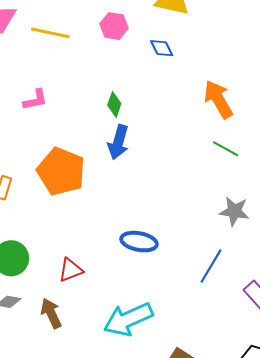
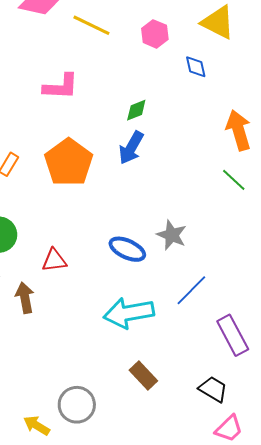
pink L-shape: (35, 100) -> (61, 87), size x1.4
green diamond: (114, 104) -> (136, 110), turned 35
gray star: (234, 211) -> (172, 235), moved
cyan arrow: (128, 319) -> (129, 313), moved

